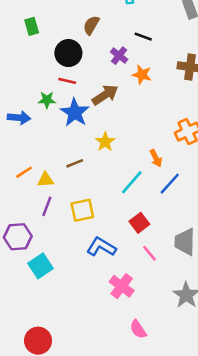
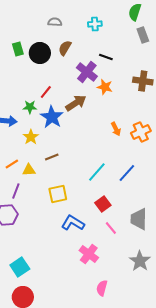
black circle: (68, 53) -> (40, 53), moved
purple cross: (119, 56) -> (87, 72), size x1.5
red line: (67, 81) -> (46, 92), turned -64
yellow star: (105, 142) -> (31, 137), moved
orange arrow: (156, 158) -> (116, 129), moved
purple line: (47, 206) -> (16, 191), moved
cyan square: (41, 266) -> (20, 267), moved
pink semicircle: (138, 329) -> (102, 288), turned 49

